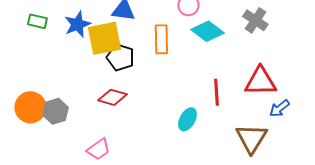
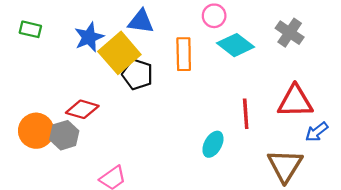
green rectangle: (37, 21) -> (30, 29), moved
yellow square: (104, 38) -> (119, 53), turned -30
red diamond: (112, 97) -> (82, 109), moved

